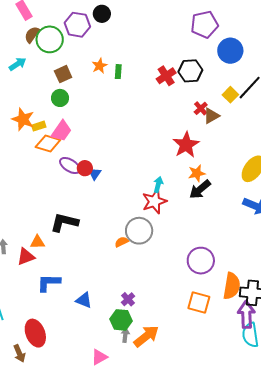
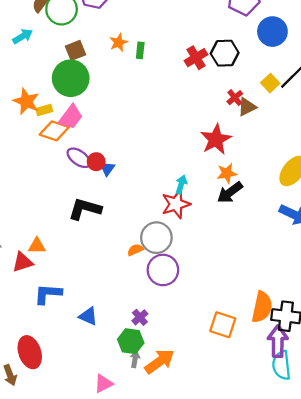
green circle: (60, 98) -> (71, 78), size x1.8
black L-shape: (64, 222) -> (85, 209), moved
purple circle: (201, 261) -> (163, 270), moved

